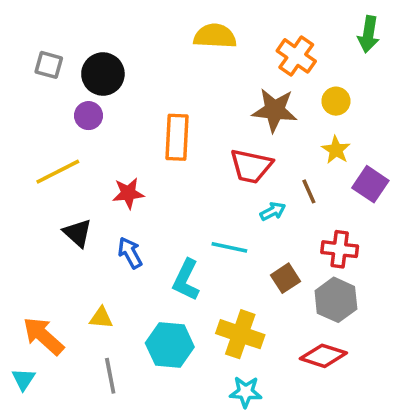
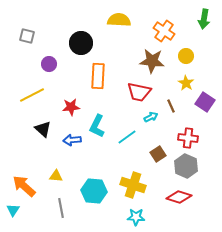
black circle: (103, 74) -> (81, 43), moved
cyan line: (229, 247) -> (127, 137), turned -48
blue arrow: (130, 253) -> (72, 140), turned -66
cyan L-shape: (186, 280) -> (97, 126), moved

